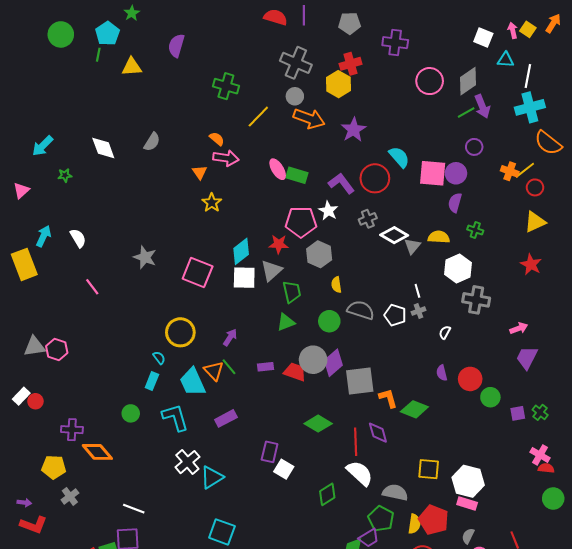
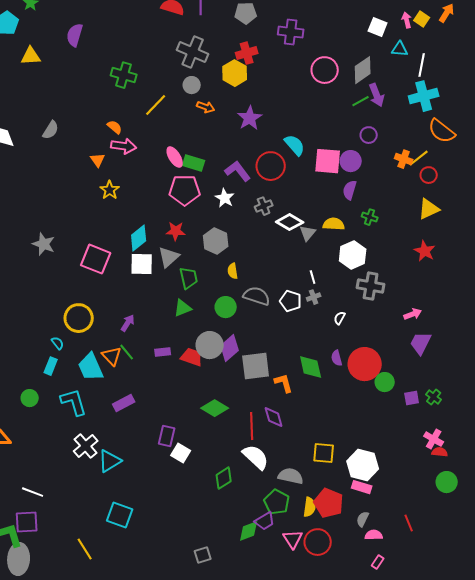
orange arrow: (309, 119) -> (206, 107), size x0.6
pink pentagon: (301, 222) -> (185, 190), moved
red circle: (470, 379) -> (365, 364), size x1.4
green diamond: (414, 409) -> (311, 367), moved, turned 56

